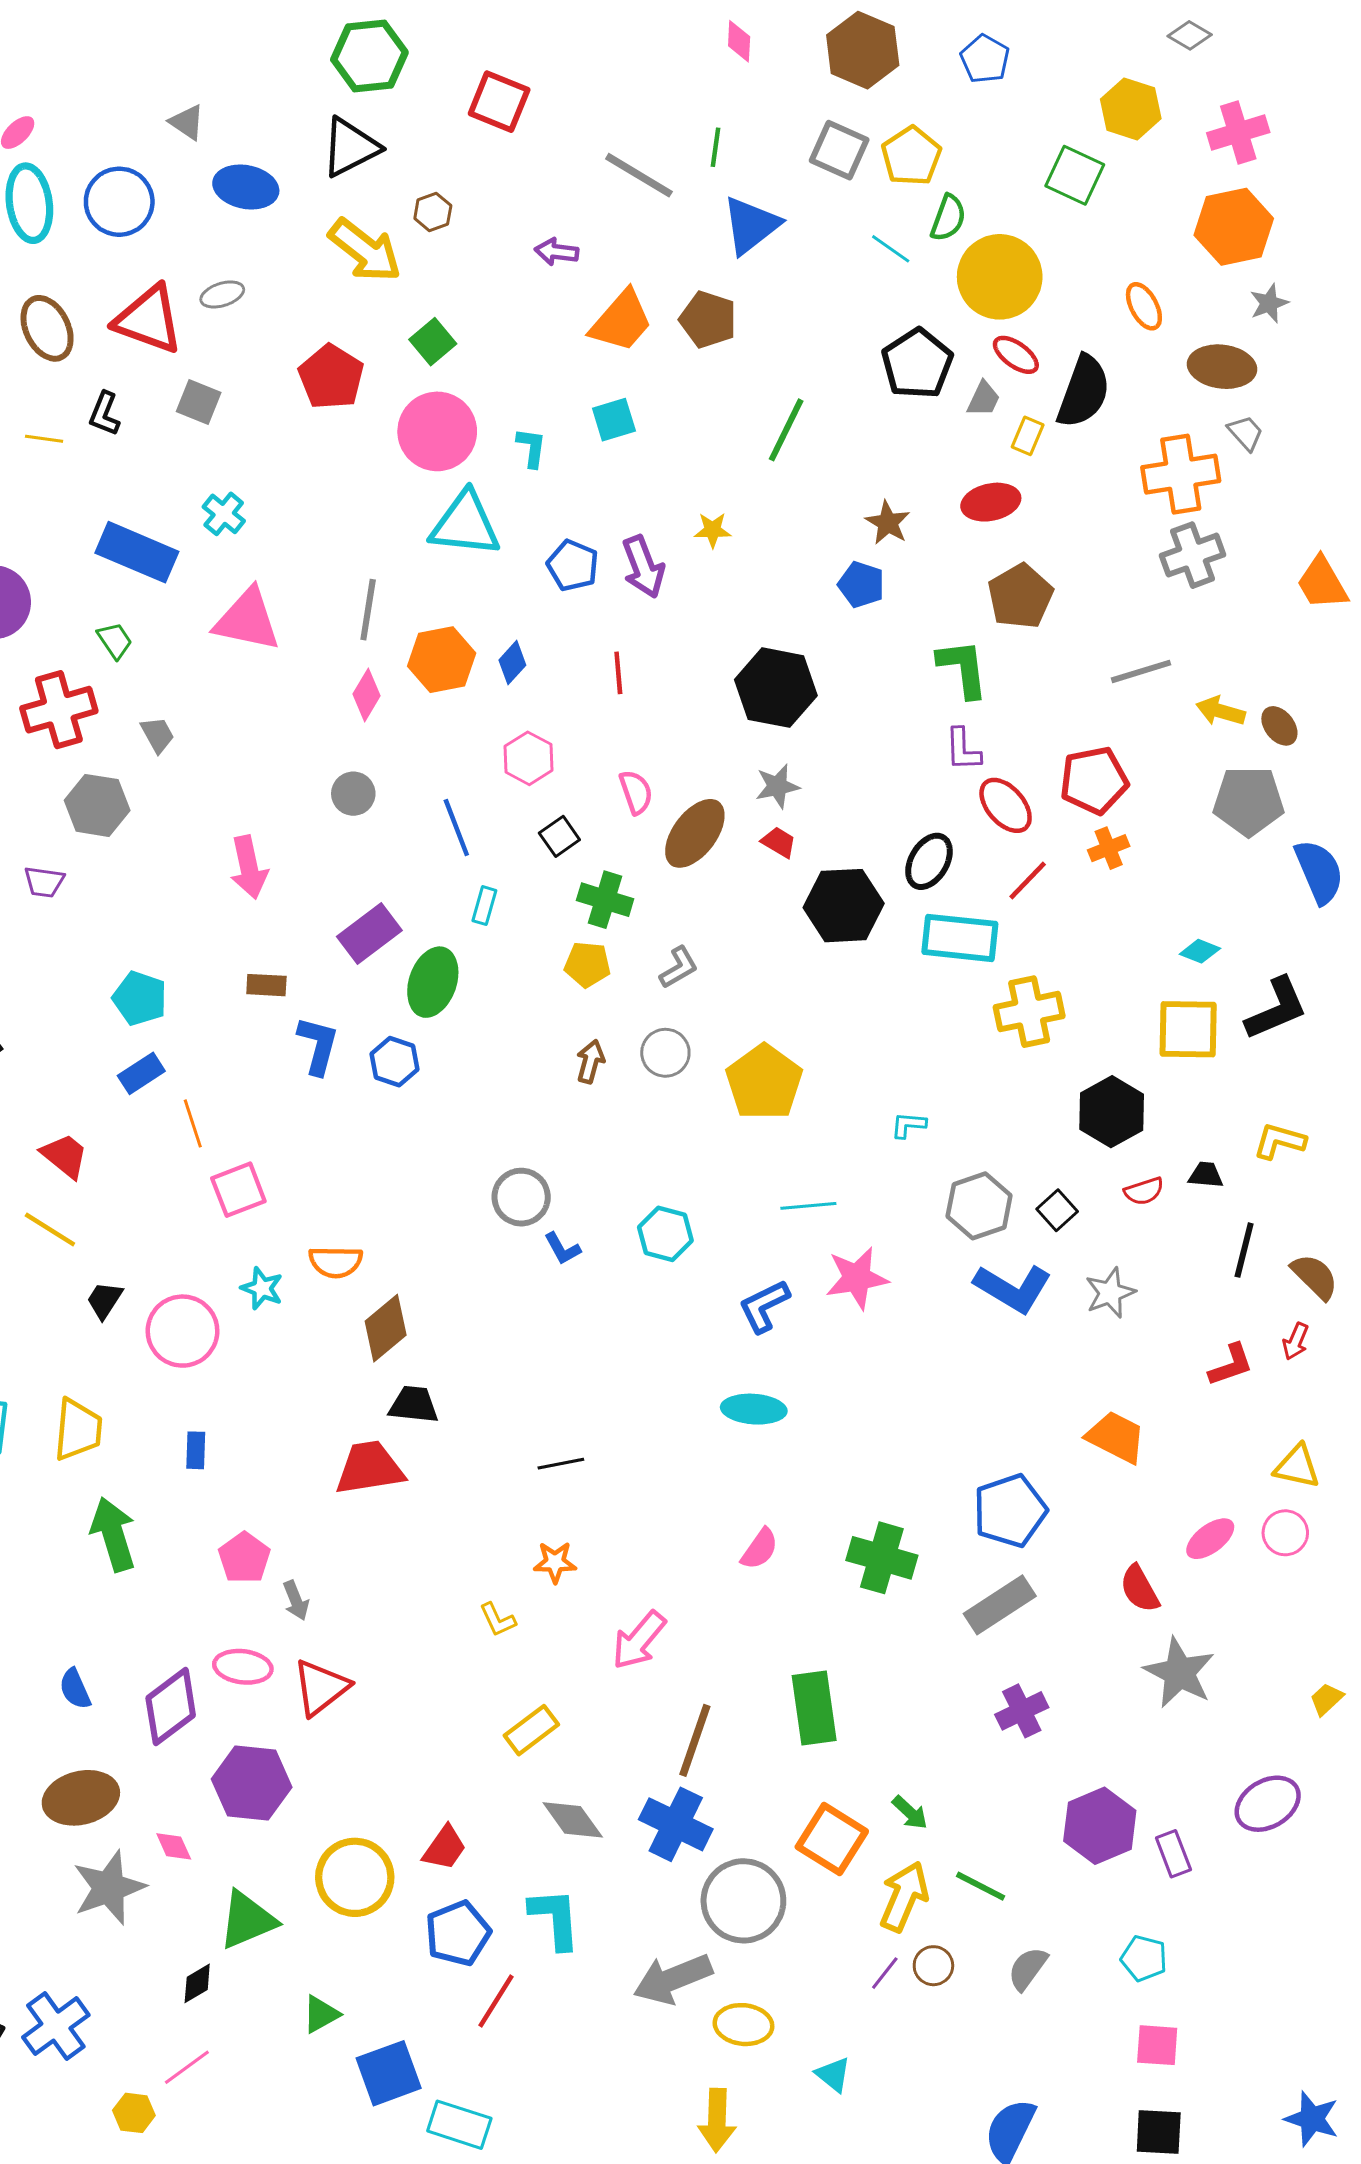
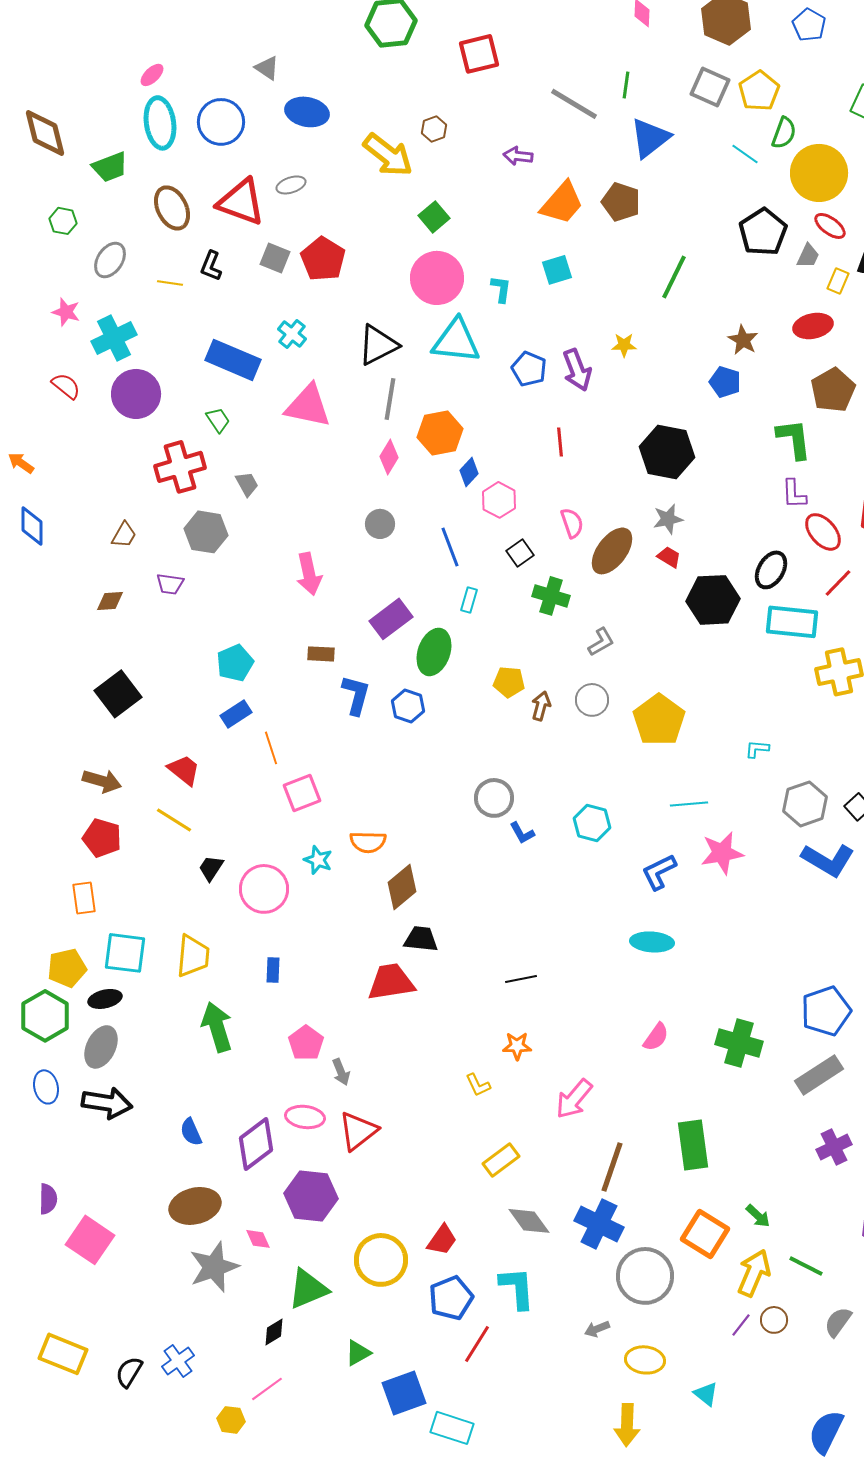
red square: (499, 102) -> (479, 54), turned -36
black triangle: (350, 147) -> (378, 345), moved
red pentagon: (331, 377) -> (323, 259), moved
blue diamond: (512, 663) -> (469, 472), moved
yellow pentagon: (587, 964) -> (509, 682), moved
cyan pentagon: (140, 998) -> (235, 663), turned 30
gray arrow: (673, 1979) -> (597, 1329), size x0.5
blue cross: (56, 2026) -> (178, 1361), size x0.7

